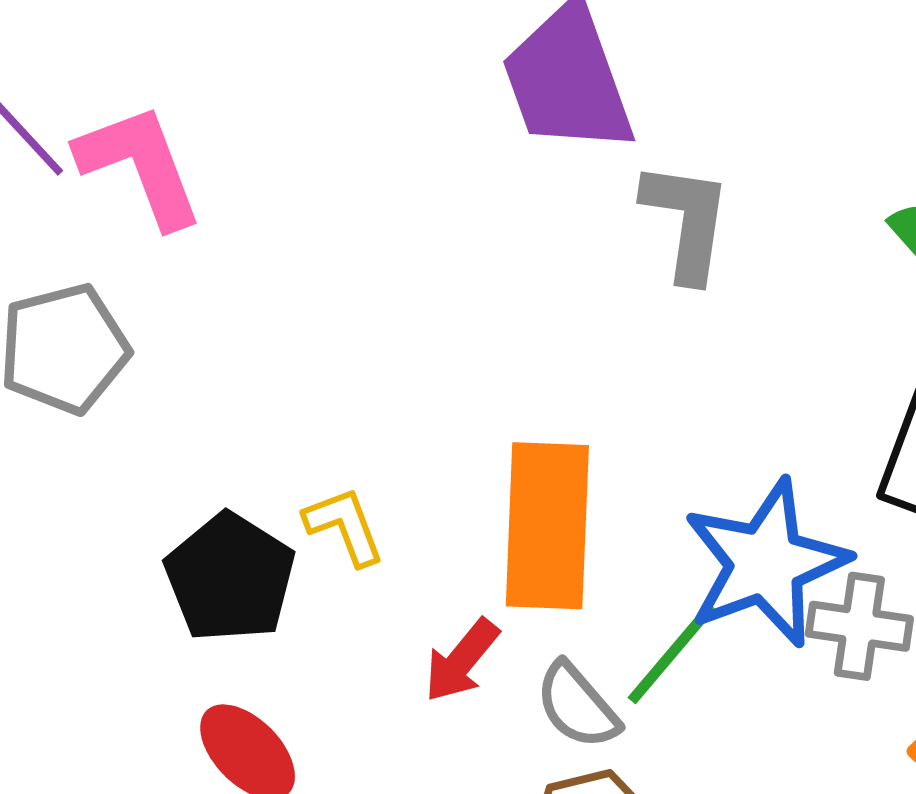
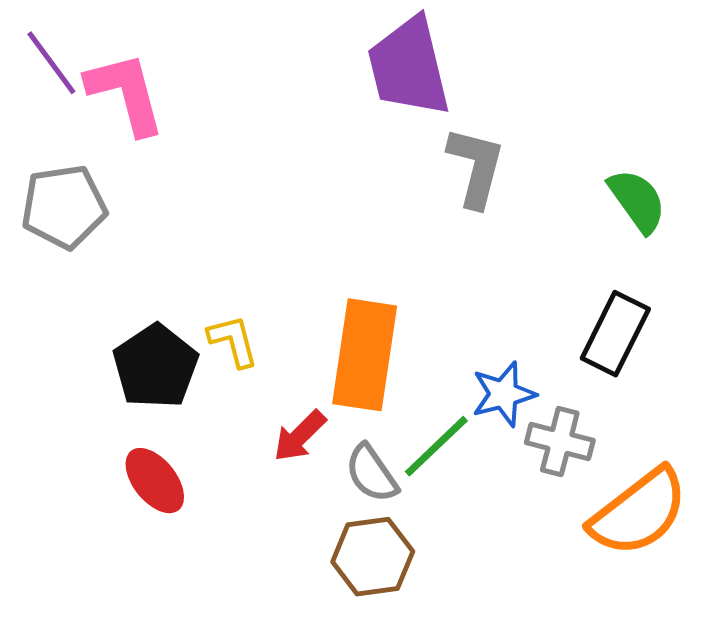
blue star: (766, 563) -> (504, 394), size x0.6

